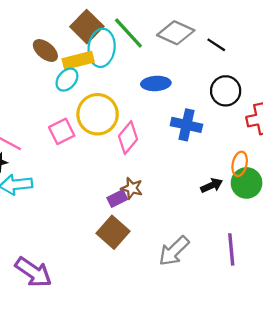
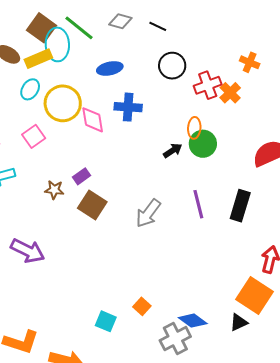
gray diamond: (176, 33) -> (120, 21), size x0.7
cyan ellipse: (67, 80) -> (30, 89), moved
blue cross: (186, 125) -> (128, 107), moved
pink square: (62, 131) -> (34, 136), moved
pink diamond: (128, 138) -> (93, 120), turned -40
brown star: (132, 188) -> (54, 190), moved
purple rectangle: (117, 198) -> (82, 176), moved

